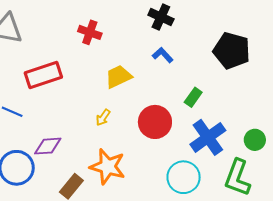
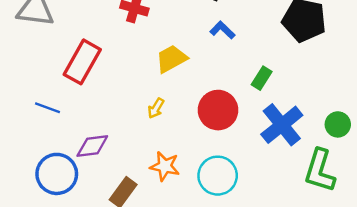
red rectangle: (43, 75) -> (82, 62), turned -39
orange star: (108, 167) -> (165, 166), size x0.7
cyan circle: (184, 177) -> (218, 176), moved

